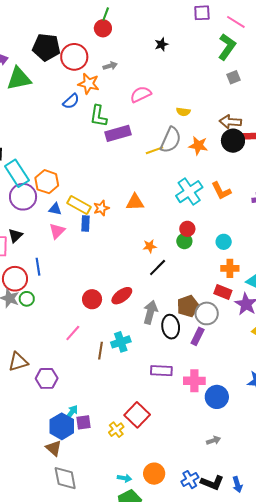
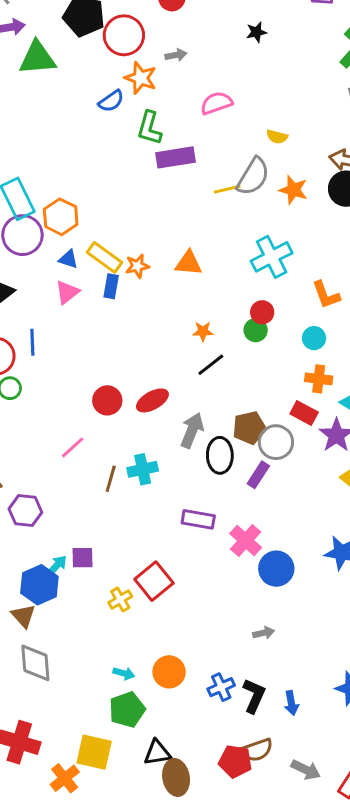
orange L-shape: (221, 191) -> (326, 295), moved
pink cross: (194, 381) -> (246, 540), turned 35
purple square: (84, 422) -> (83, 558), moved
black L-shape: (212, 483) -> (254, 696), turned -95

